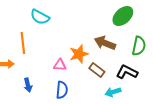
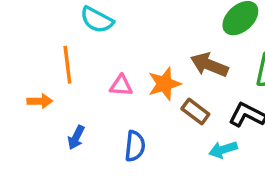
pink triangle: (60, 65) -> (121, 86), moved
blue arrow: (28, 85) -> (76, 137), turned 40

